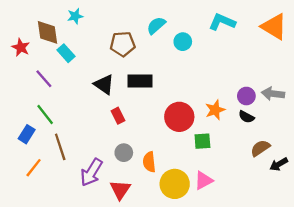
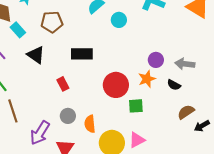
brown pentagon: (123, 44) -> (52, 22), moved
black triangle: (104, 84) -> (36, 55), moved
gray arrow: (273, 94) -> (185, 64), moved
purple circle: (246, 96) -> (156, 60), moved

